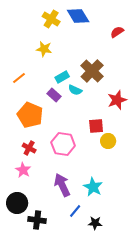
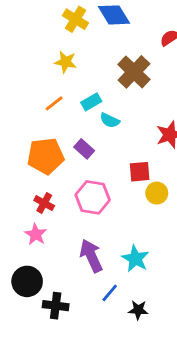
brown cross: (92, 71) -> (134, 72), moved
orange line: (19, 78) -> (54, 103), moved
purple rectangle: (54, 95) -> (84, 149), moved
orange pentagon: (30, 115) -> (46, 156), turned -30

